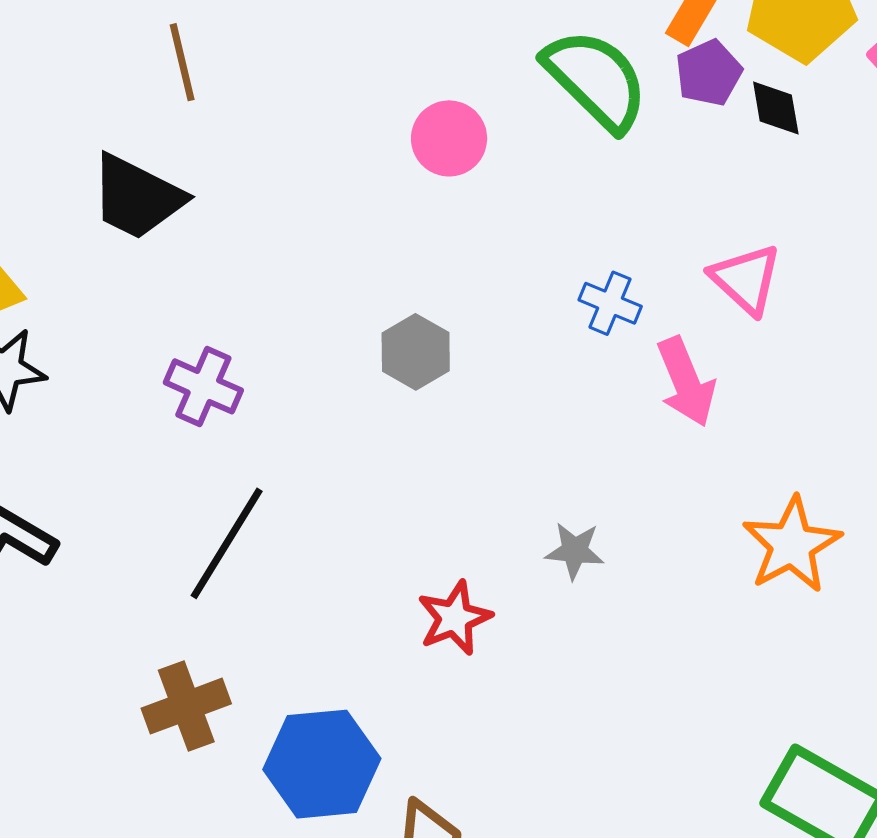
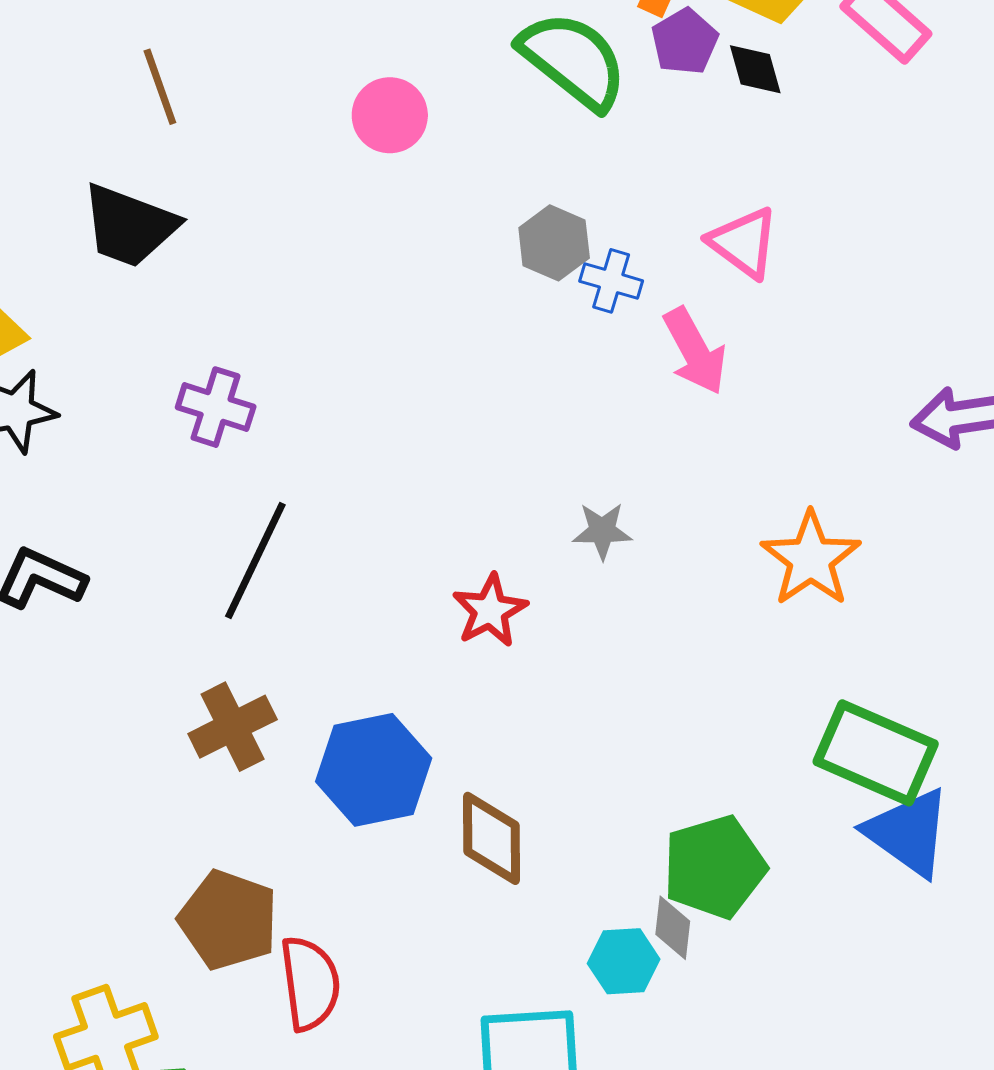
pink circle: (449, 138) -> (390, 115), moved
gray hexagon: (416, 352) -> (554, 243), moved
orange star: (792, 545) -> (811, 559), moved

